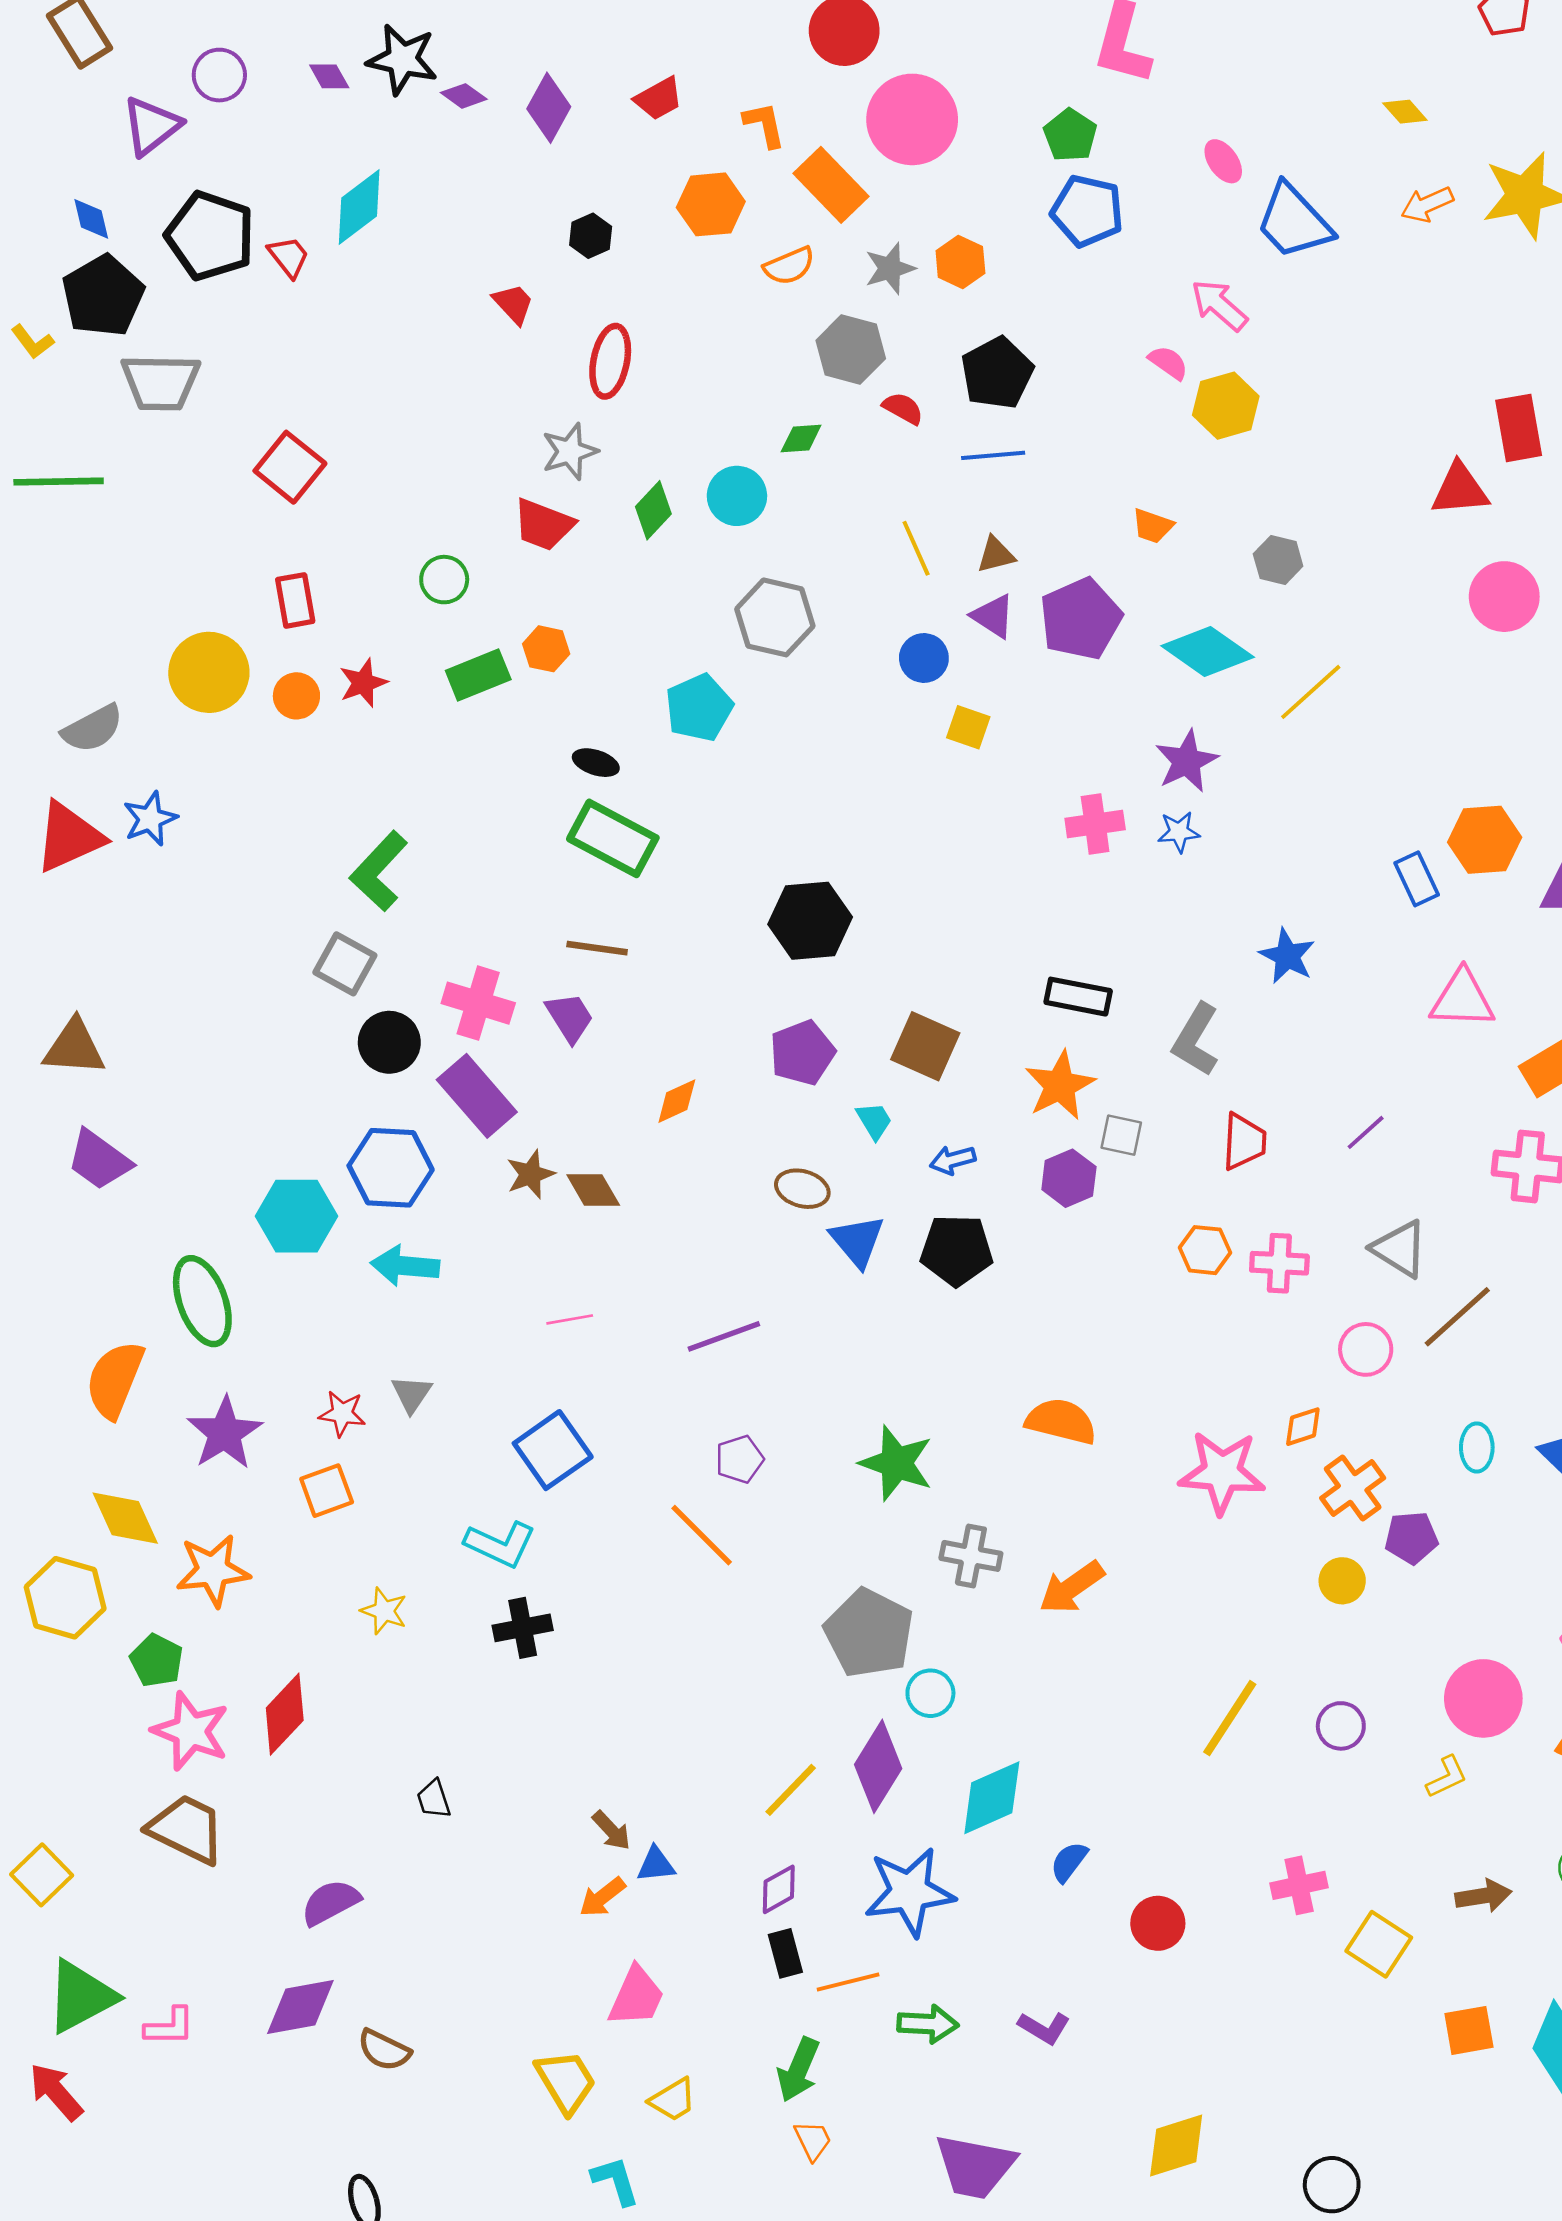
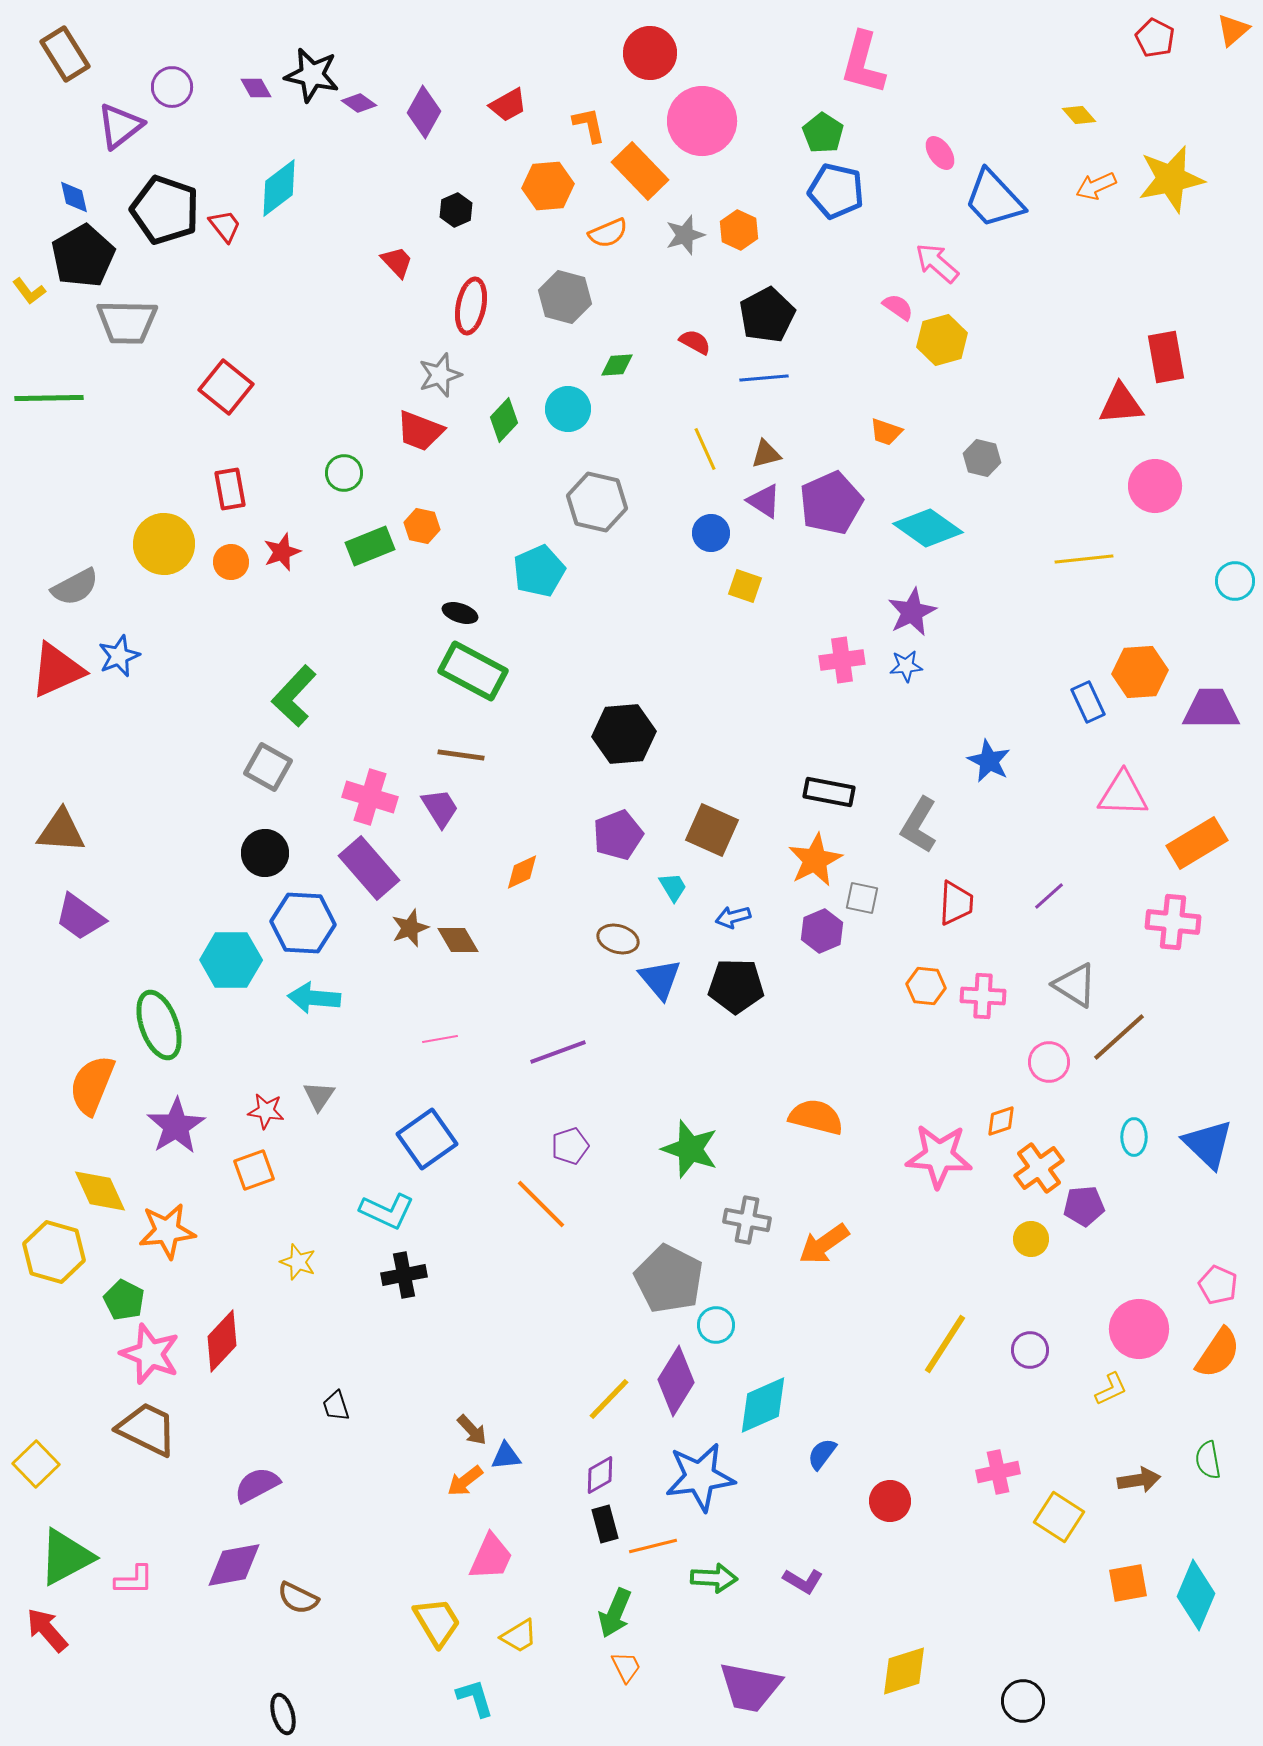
gray hexagon: (851, 350) -> (565, 297), moved
yellow line: (1311, 692) -> (1084, 559), moved, turned 36
black circle: (389, 1042) -> (265, 853), moved

